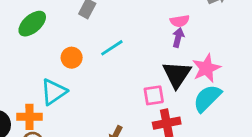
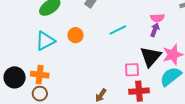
cyan line: (112, 48) -> (118, 30), moved
cyan triangle: (54, 92) -> (45, 41), moved

